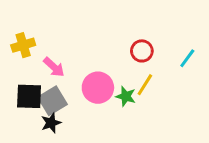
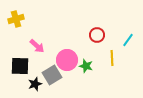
yellow cross: (23, 45) -> (16, 19), moved
yellow line: (145, 85) -> (112, 58), moved, turned -35
gray square: (52, 101) -> (52, 75), moved

